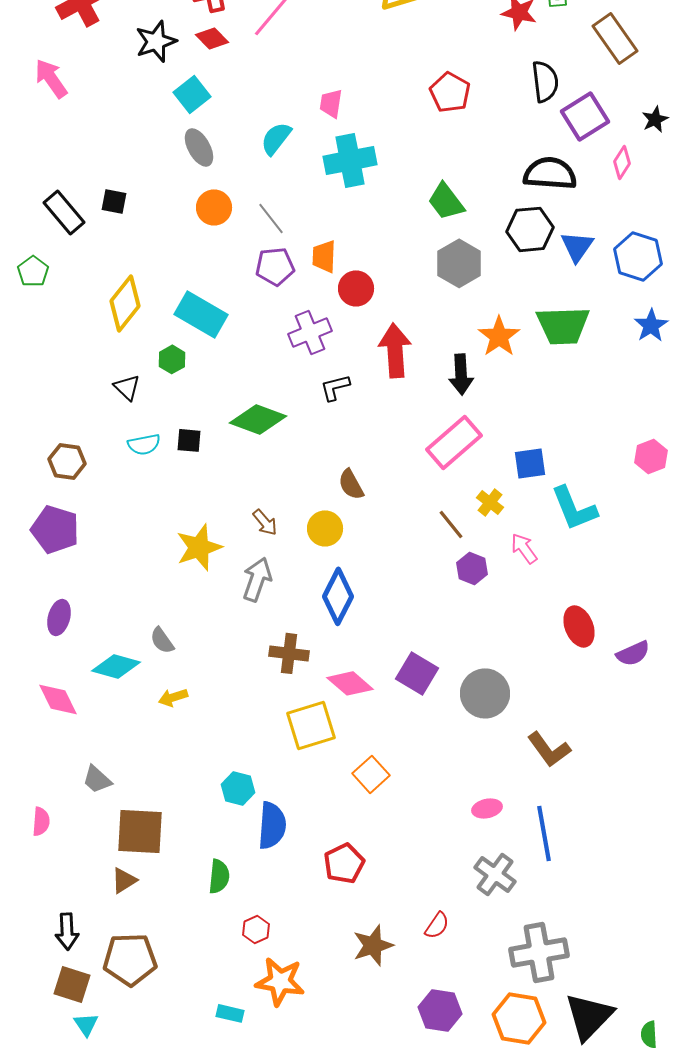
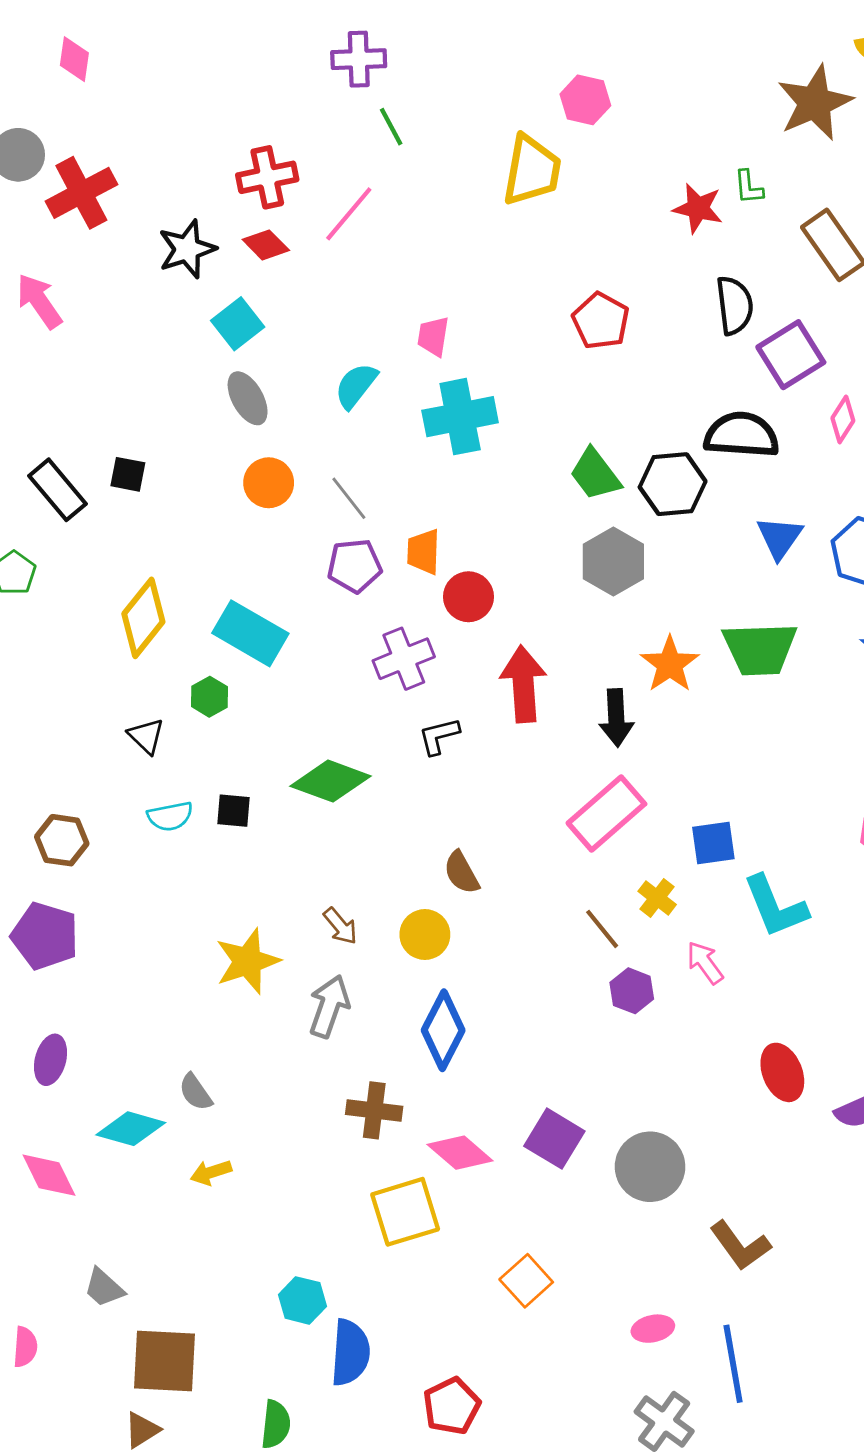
black hexagon: (530, 229) -> (673, 484), moved
orange square: (371, 774) -> (526, 1281), moved

